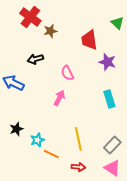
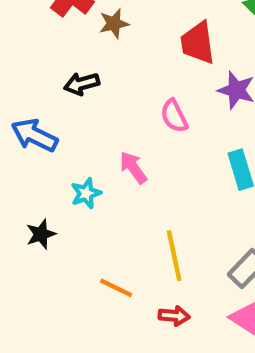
pink semicircle: (67, 73) -> (174, 116), moved
pink arrow: (59, 98) -> (133, 168), turned -63
cyan star: (37, 140) -> (86, 193), moved

